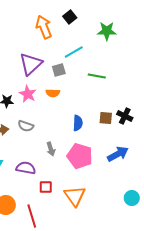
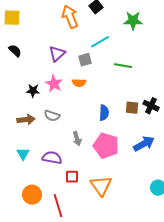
purple triangle: (31, 64) -> (57, 54), size x0.7

